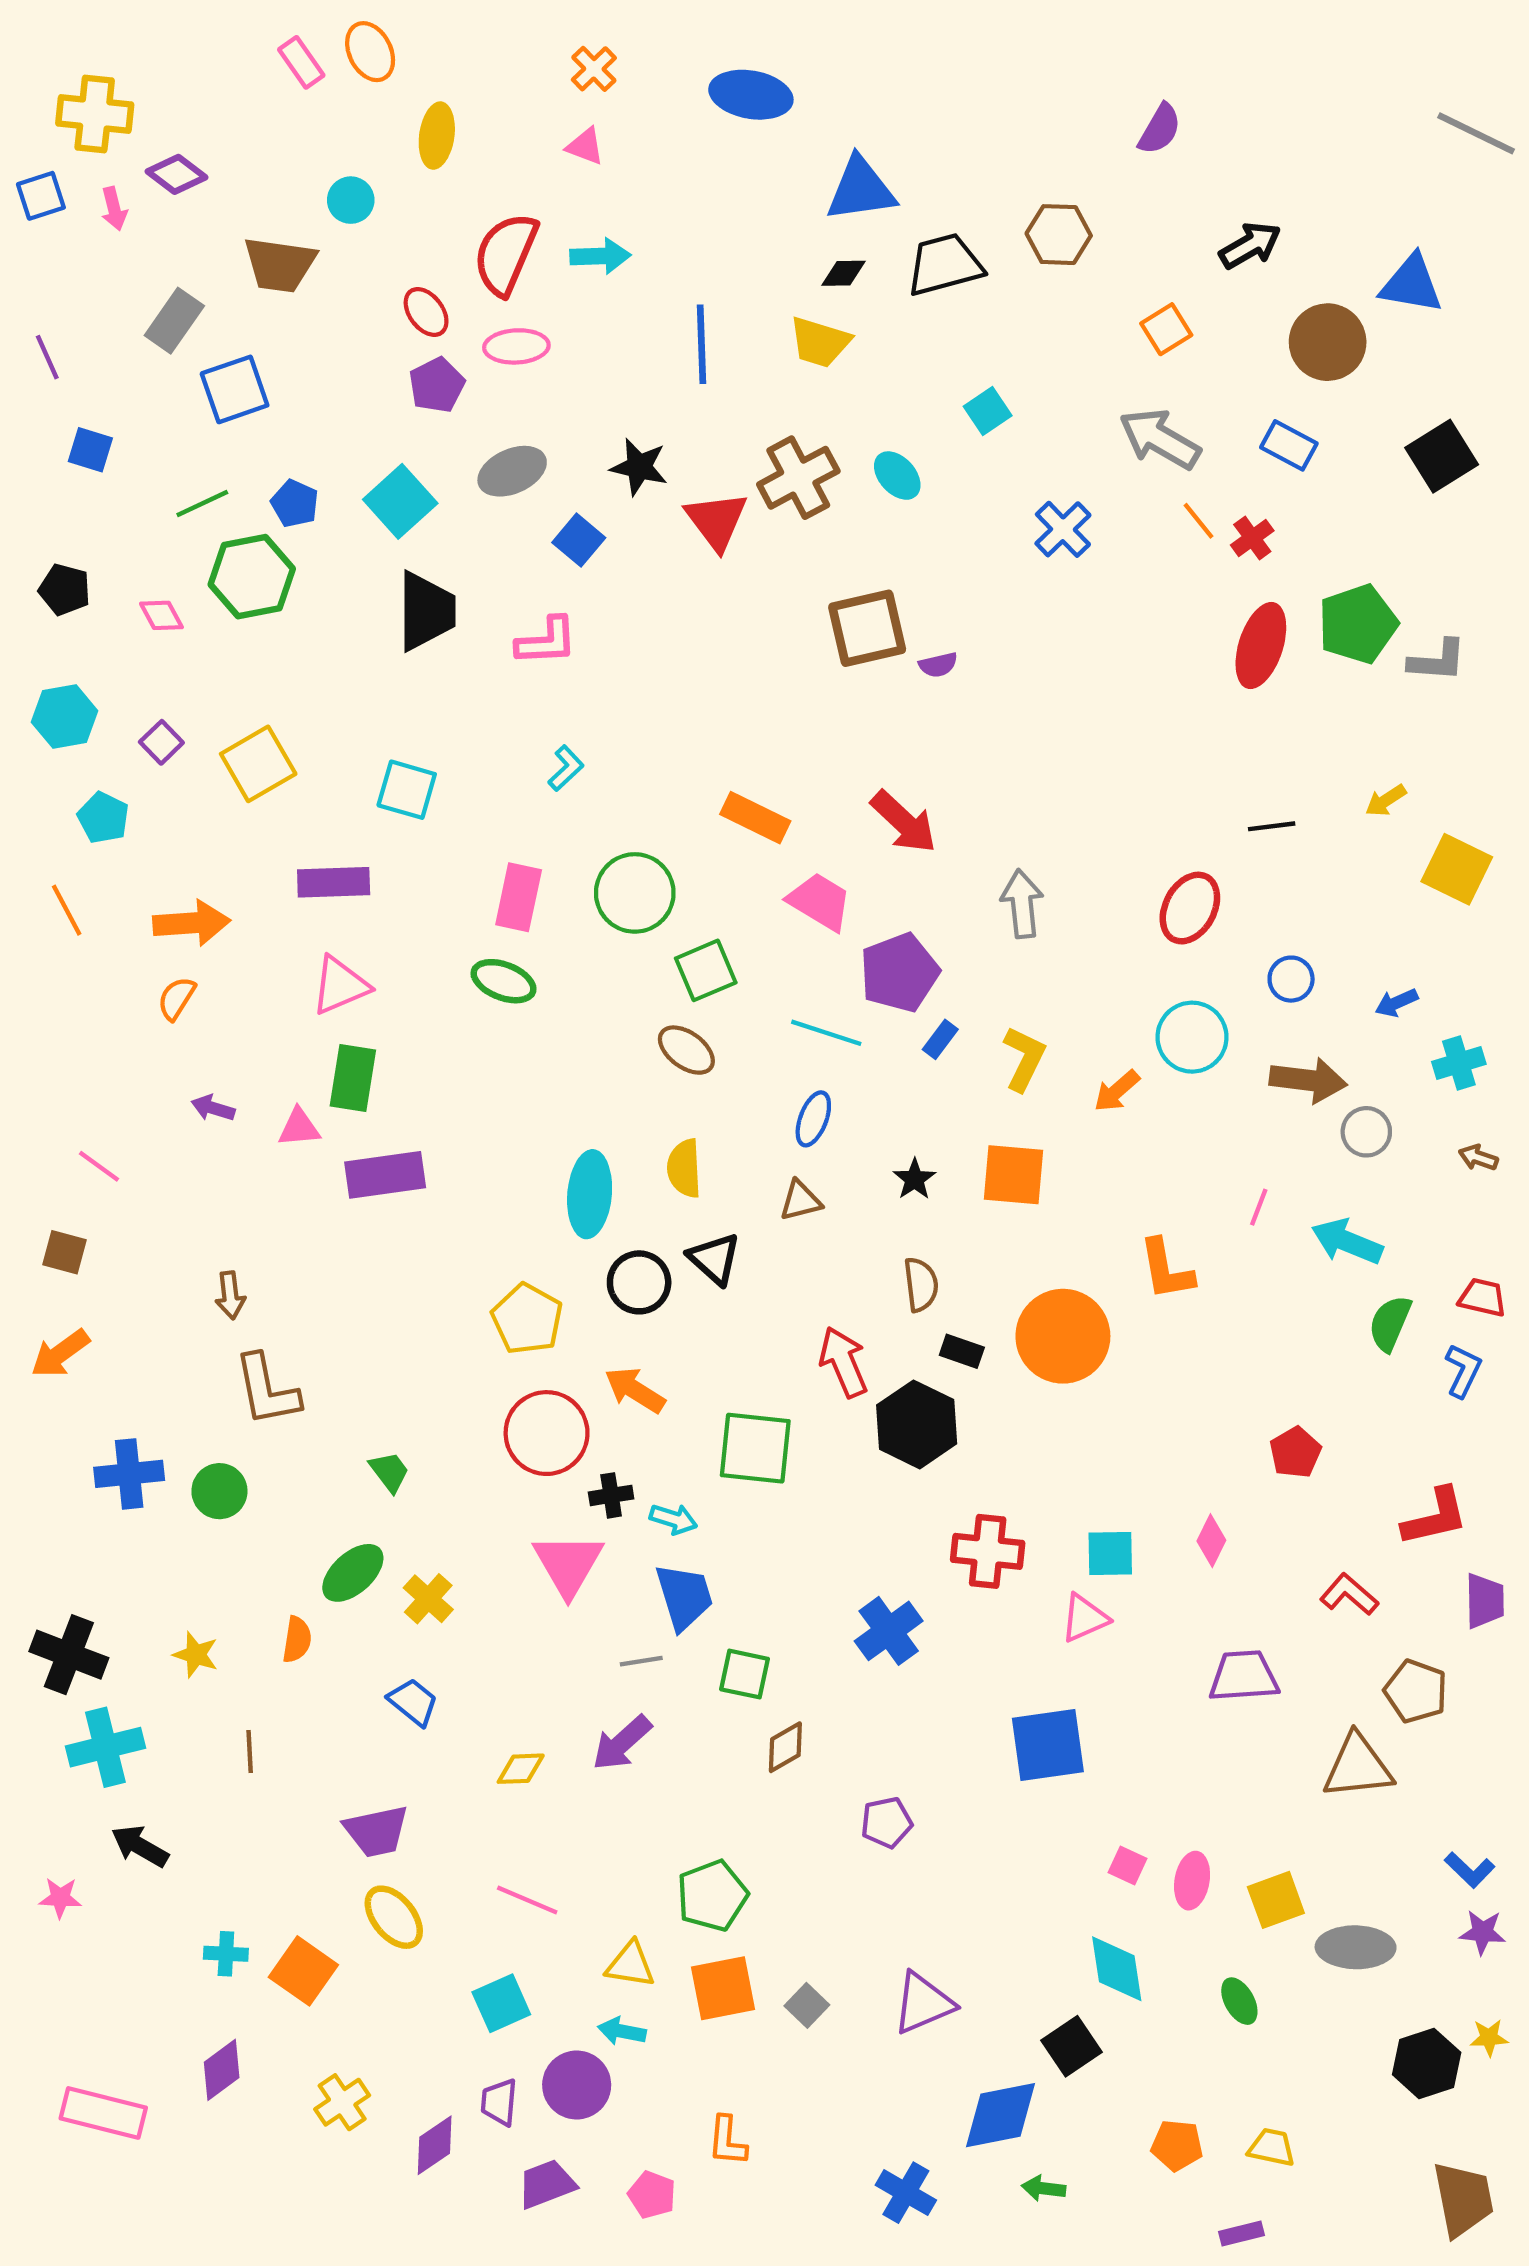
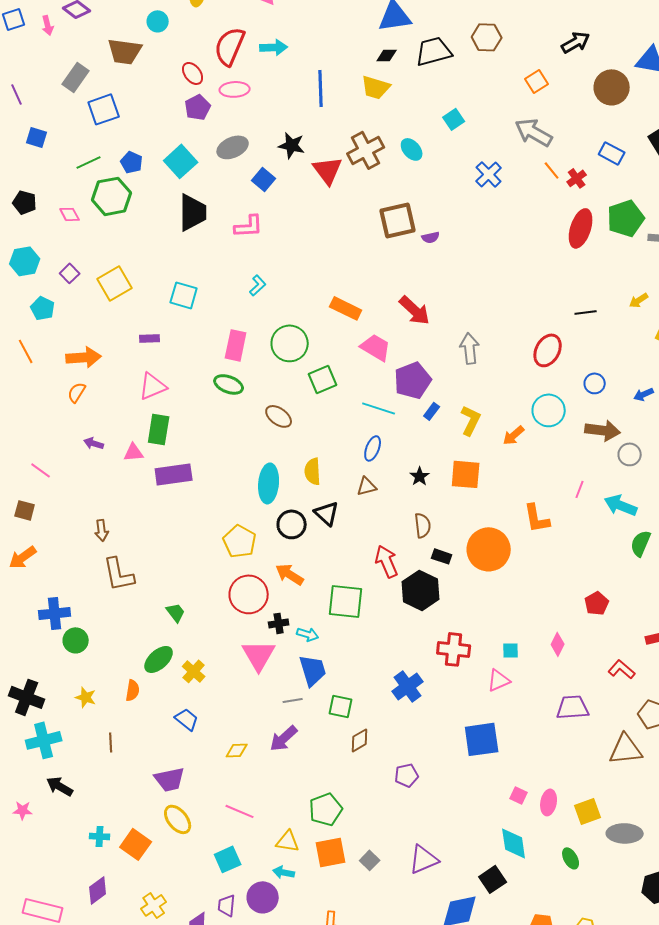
blue rectangle: (1289, 445) -> (612, 153), moved
purple rectangle: (334, 882) -> (150, 338), size x0.6
brown ellipse: (686, 1050) -> (279, 416), moved
green circle: (219, 1491) -> (76, 640), moved
cyan square: (1110, 1554) -> (511, 650), size x0.7

